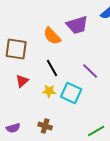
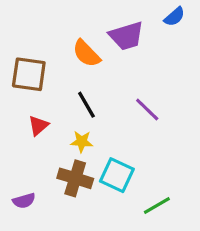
cyan square: (71, 93) -> (117, 175), moved
brown cross: (45, 126) -> (75, 178), moved, size x1.5

